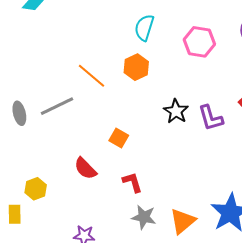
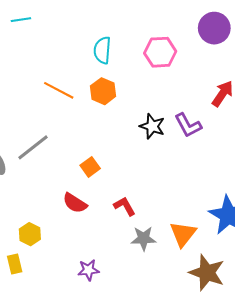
orange line: (91, 76) -> (59, 90), moved
orange square: (119, 138) -> (90, 167), moved, turned 36

